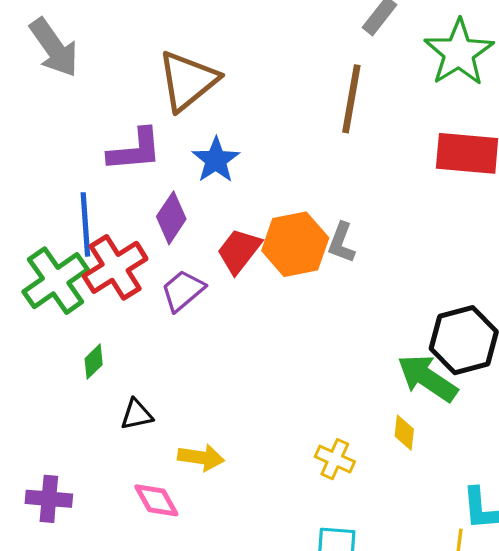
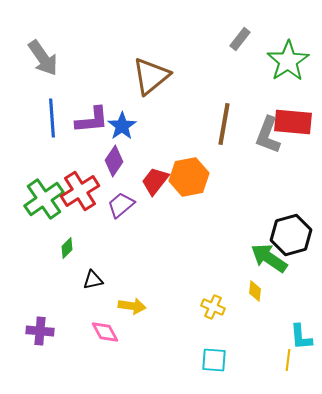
brown triangle: (188, 81) -> (151, 76), moved
brown line: (351, 99) -> (224, 124), moved
blue star: (216, 160) -> (122, 126), moved
blue line: (85, 224) -> (52, 118), moved
gray L-shape: (341, 243) -> (268, 135), moved, size x1.5

